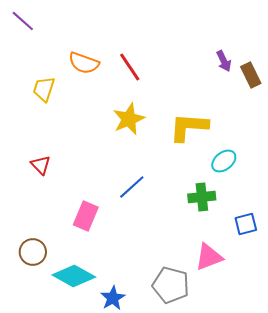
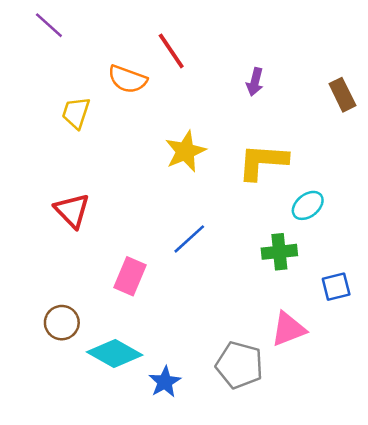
purple arrow: (224, 61) -> (255, 82), moved, turned 40
red line: (130, 67) -> (171, 51), moved
red triangle: (41, 165) -> (72, 211), size x1.4

